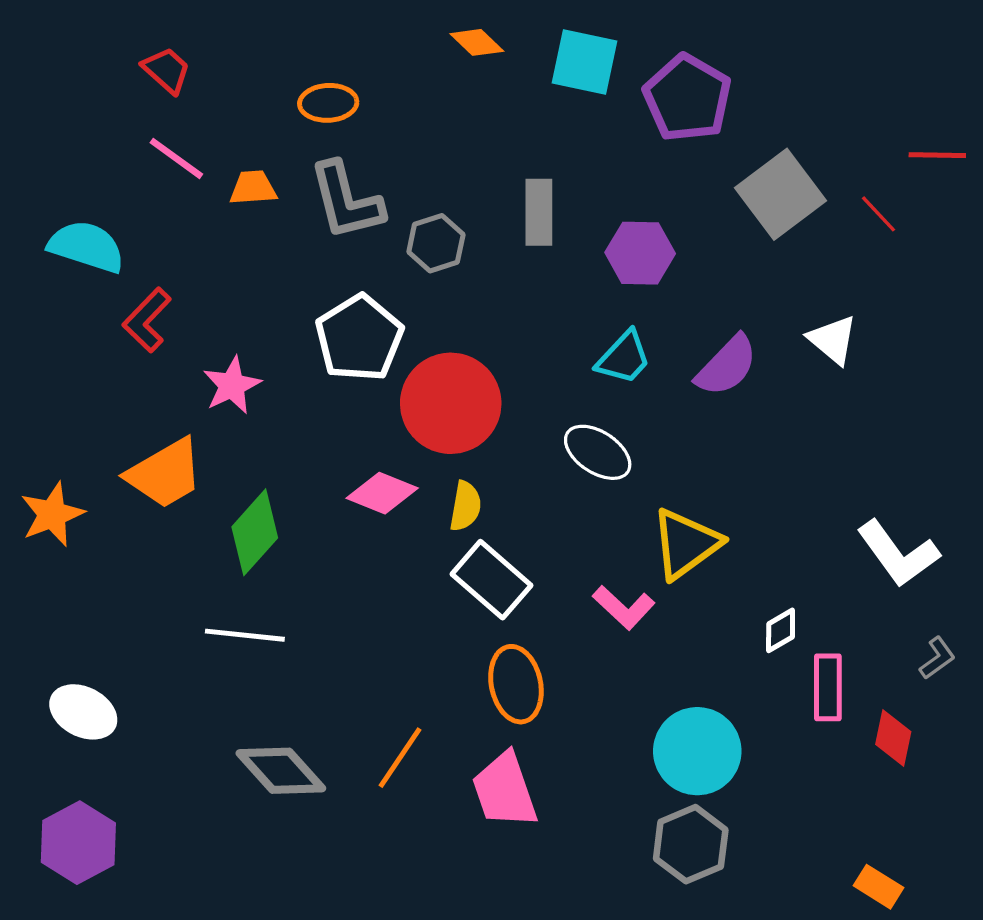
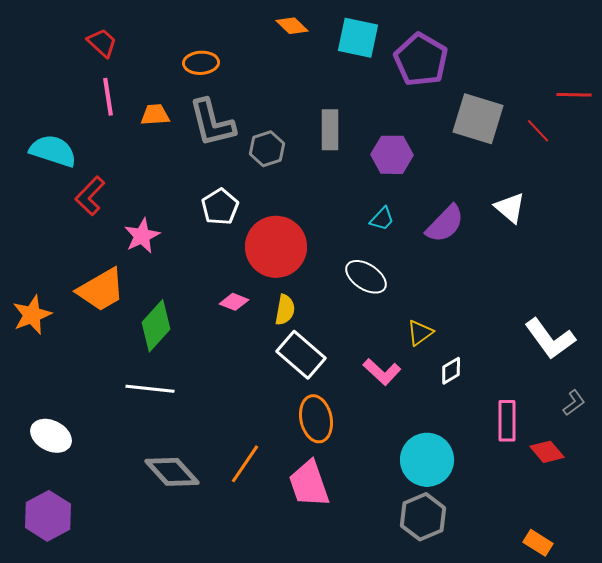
pink line: (176, 158) -> (108, 97), turned 45
gray square: (781, 194) -> (478, 119), turned -36
white pentagon: (359, 338) -> (220, 207), size x0.7
cyan trapezoid: (624, 358) -> (382, 219), size x0.7
pink diamond: (382, 493) -> (234, 302), size x0.7
yellow triangle: (686, 544) -> (420, 333), size x0.6
white diamond: (781, 630) -> (451, 371), moved
red diamond: (893, 738) -> (547, 452), turned -52

